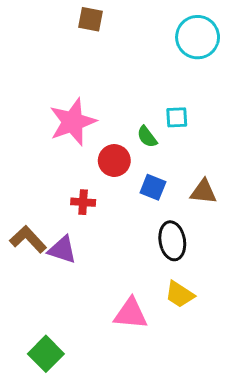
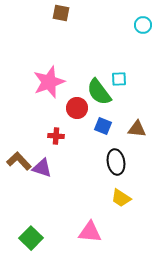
cyan circle: (198, 37) -> (143, 25), moved, size x0.6
green semicircle: (147, 137) -> (99, 92), size x1.8
pink triangle: (131, 314) -> (90, 232), moved

